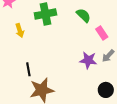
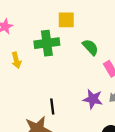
black line: (28, 69) -> (52, 107), moved

